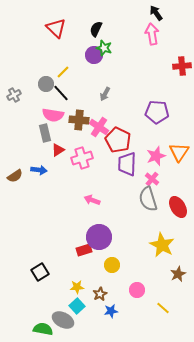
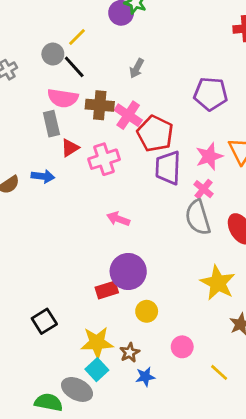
yellow star: (77, 287) -> (97, 343), size x1.6

